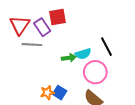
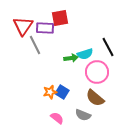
purple rectangle: (42, 27) -> (45, 28), turned -54
gray line: (32, 45) -> (35, 45), turned 60

